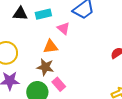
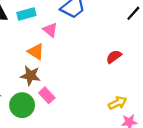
orange triangle: (50, 47) -> (36, 52), turned 42

